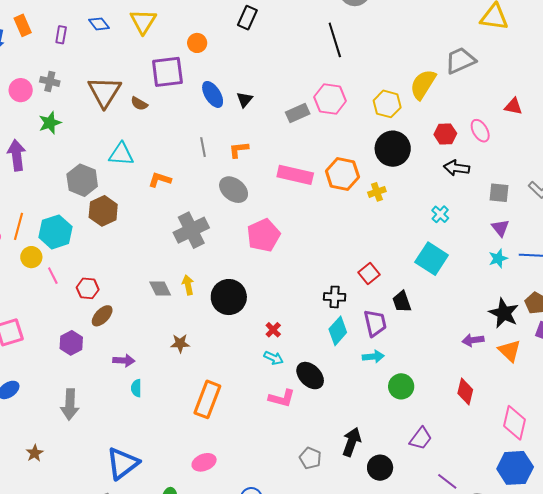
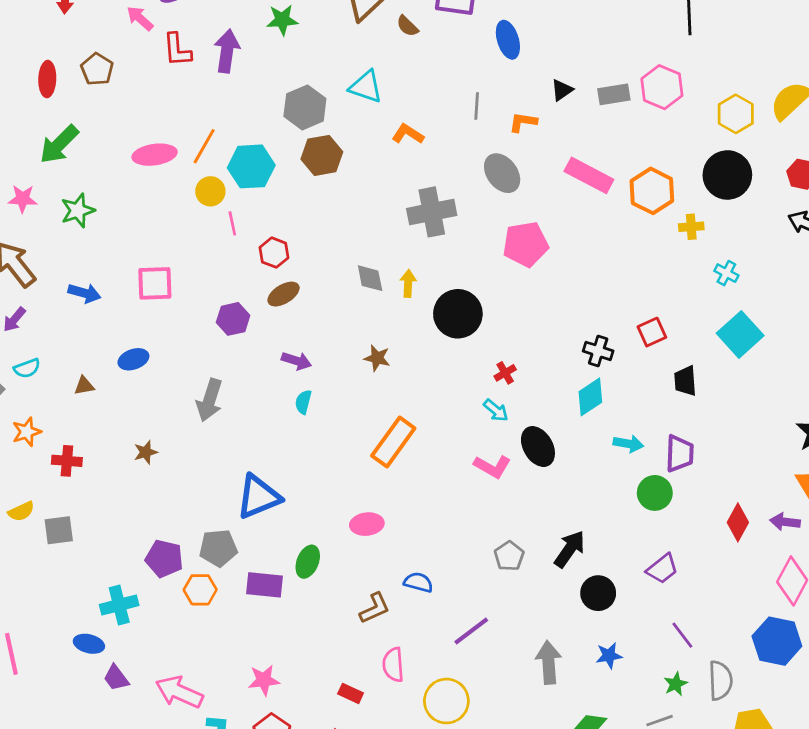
black triangle: (244, 100) -> (562, 90), moved
cyan cross: (440, 214) -> (726, 273), moved, turned -30
purple trapezoid: (375, 323) -> (680, 453), moved
purple arrow: (473, 340) -> (785, 522), moved

